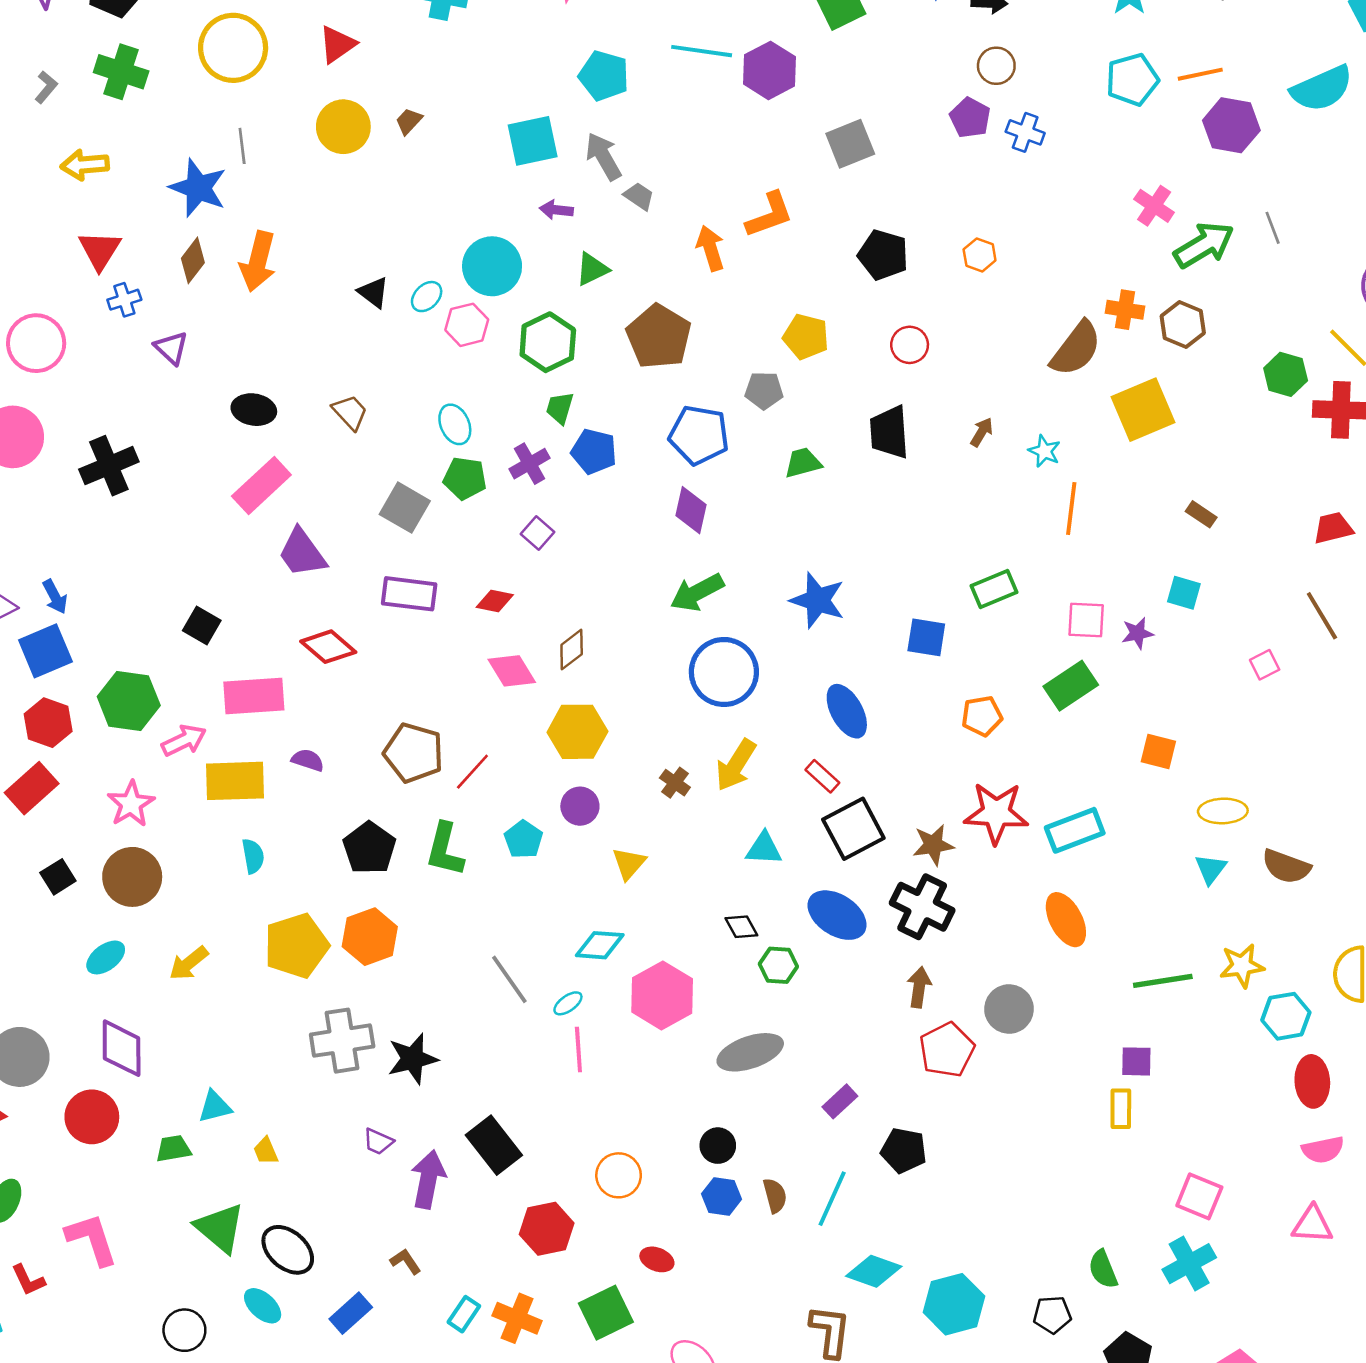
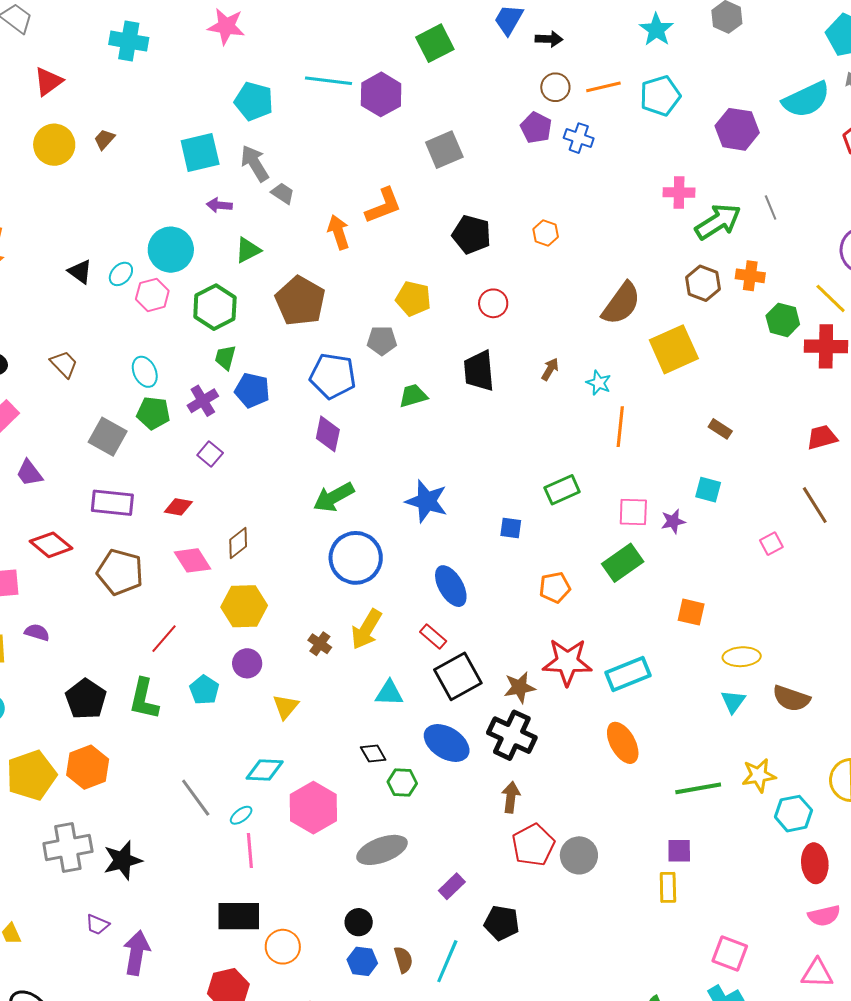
orange line: (1200, 74) -> (603, 87), moved
pink cross: (1154, 206) -> (679, 192), turned -32
orange cross: (1125, 310) -> (750, 276), moved
purple trapezoid: (302, 553) -> (29, 473), size x0.7
blue square: (926, 637) -> (511, 528), size x0.7
brown pentagon: (414, 753) -> (120, 572), moved
gray circle: (1009, 1009) -> (579, 855), moved
black rectangle: (494, 1145) -> (239, 916), moved, turned -51

